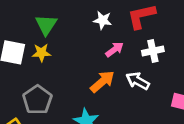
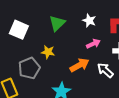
green triangle: (46, 25) -> (57, 23), moved
yellow star: (41, 53) -> (48, 52), moved

